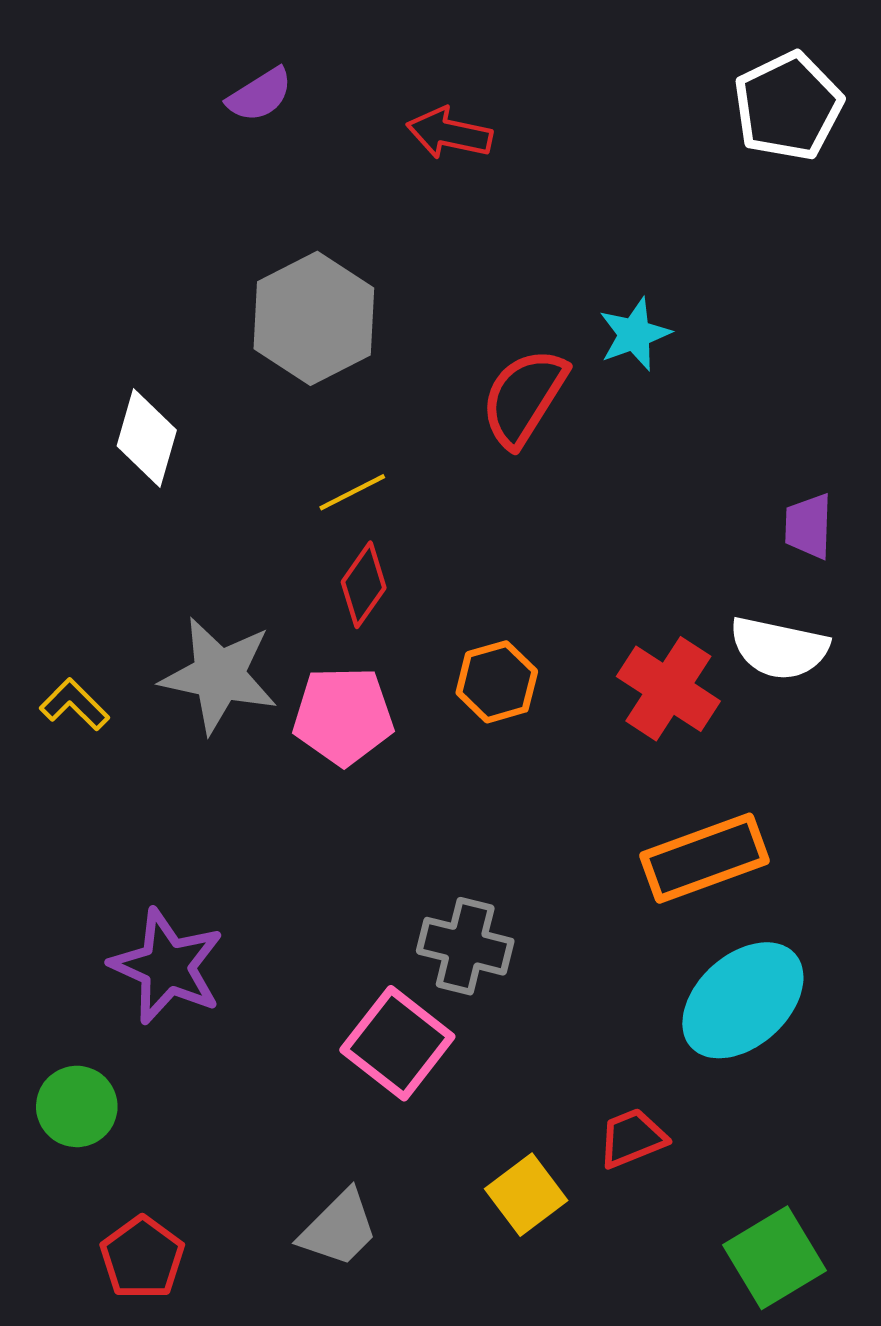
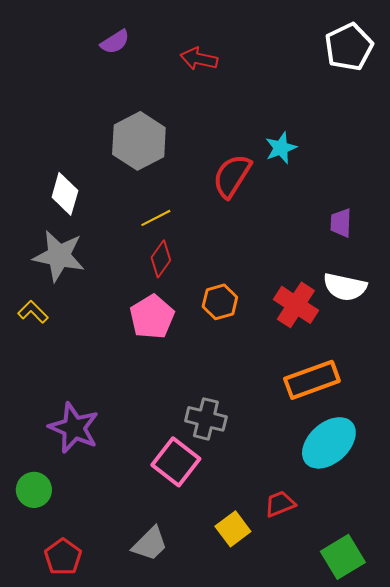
purple trapezoid: (808, 526) -> (341, 223), moved
gray star: (219, 675) -> (59, 256), moved
pink pentagon: (343, 716) -> (152, 317), turned -30

